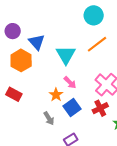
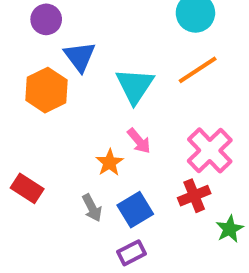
purple circle: (13, 31) -> (46, 19), moved
red rectangle: (14, 94) -> (27, 188), moved
blue square: (72, 107) -> (135, 210), moved

